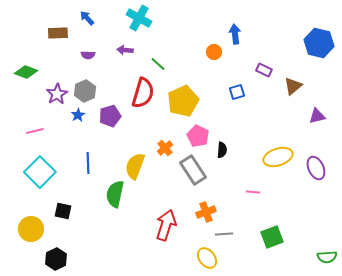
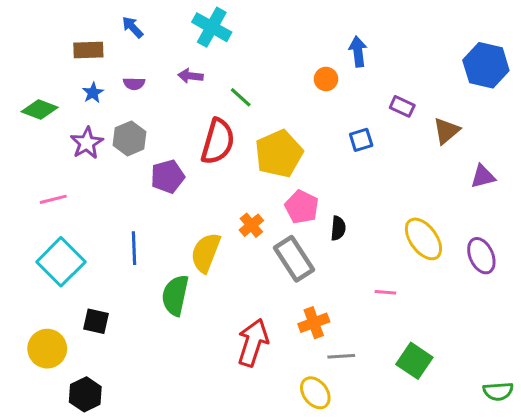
blue star: (78, 115) -> (93, 93), moved
yellow ellipse: (278, 157) -> (423, 239), turned 72
green square: (272, 237) -> (414, 361), turned -35

